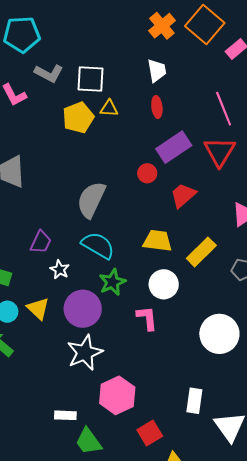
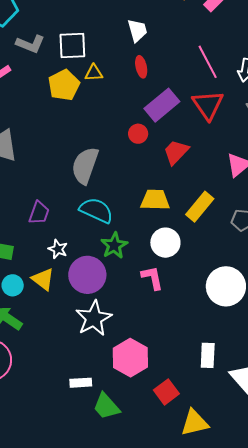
white star: (60, 270) -> (58, 249), moved

